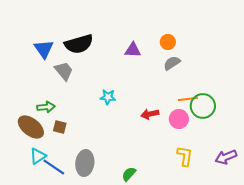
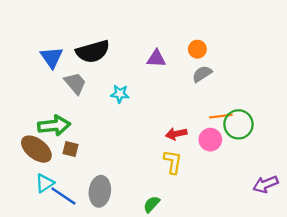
cyan star: (108, 97) -> (120, 94), moved
green arrow: (46, 107) -> (54, 126), size x1.5
yellow L-shape: (185, 156) -> (173, 162), moved

